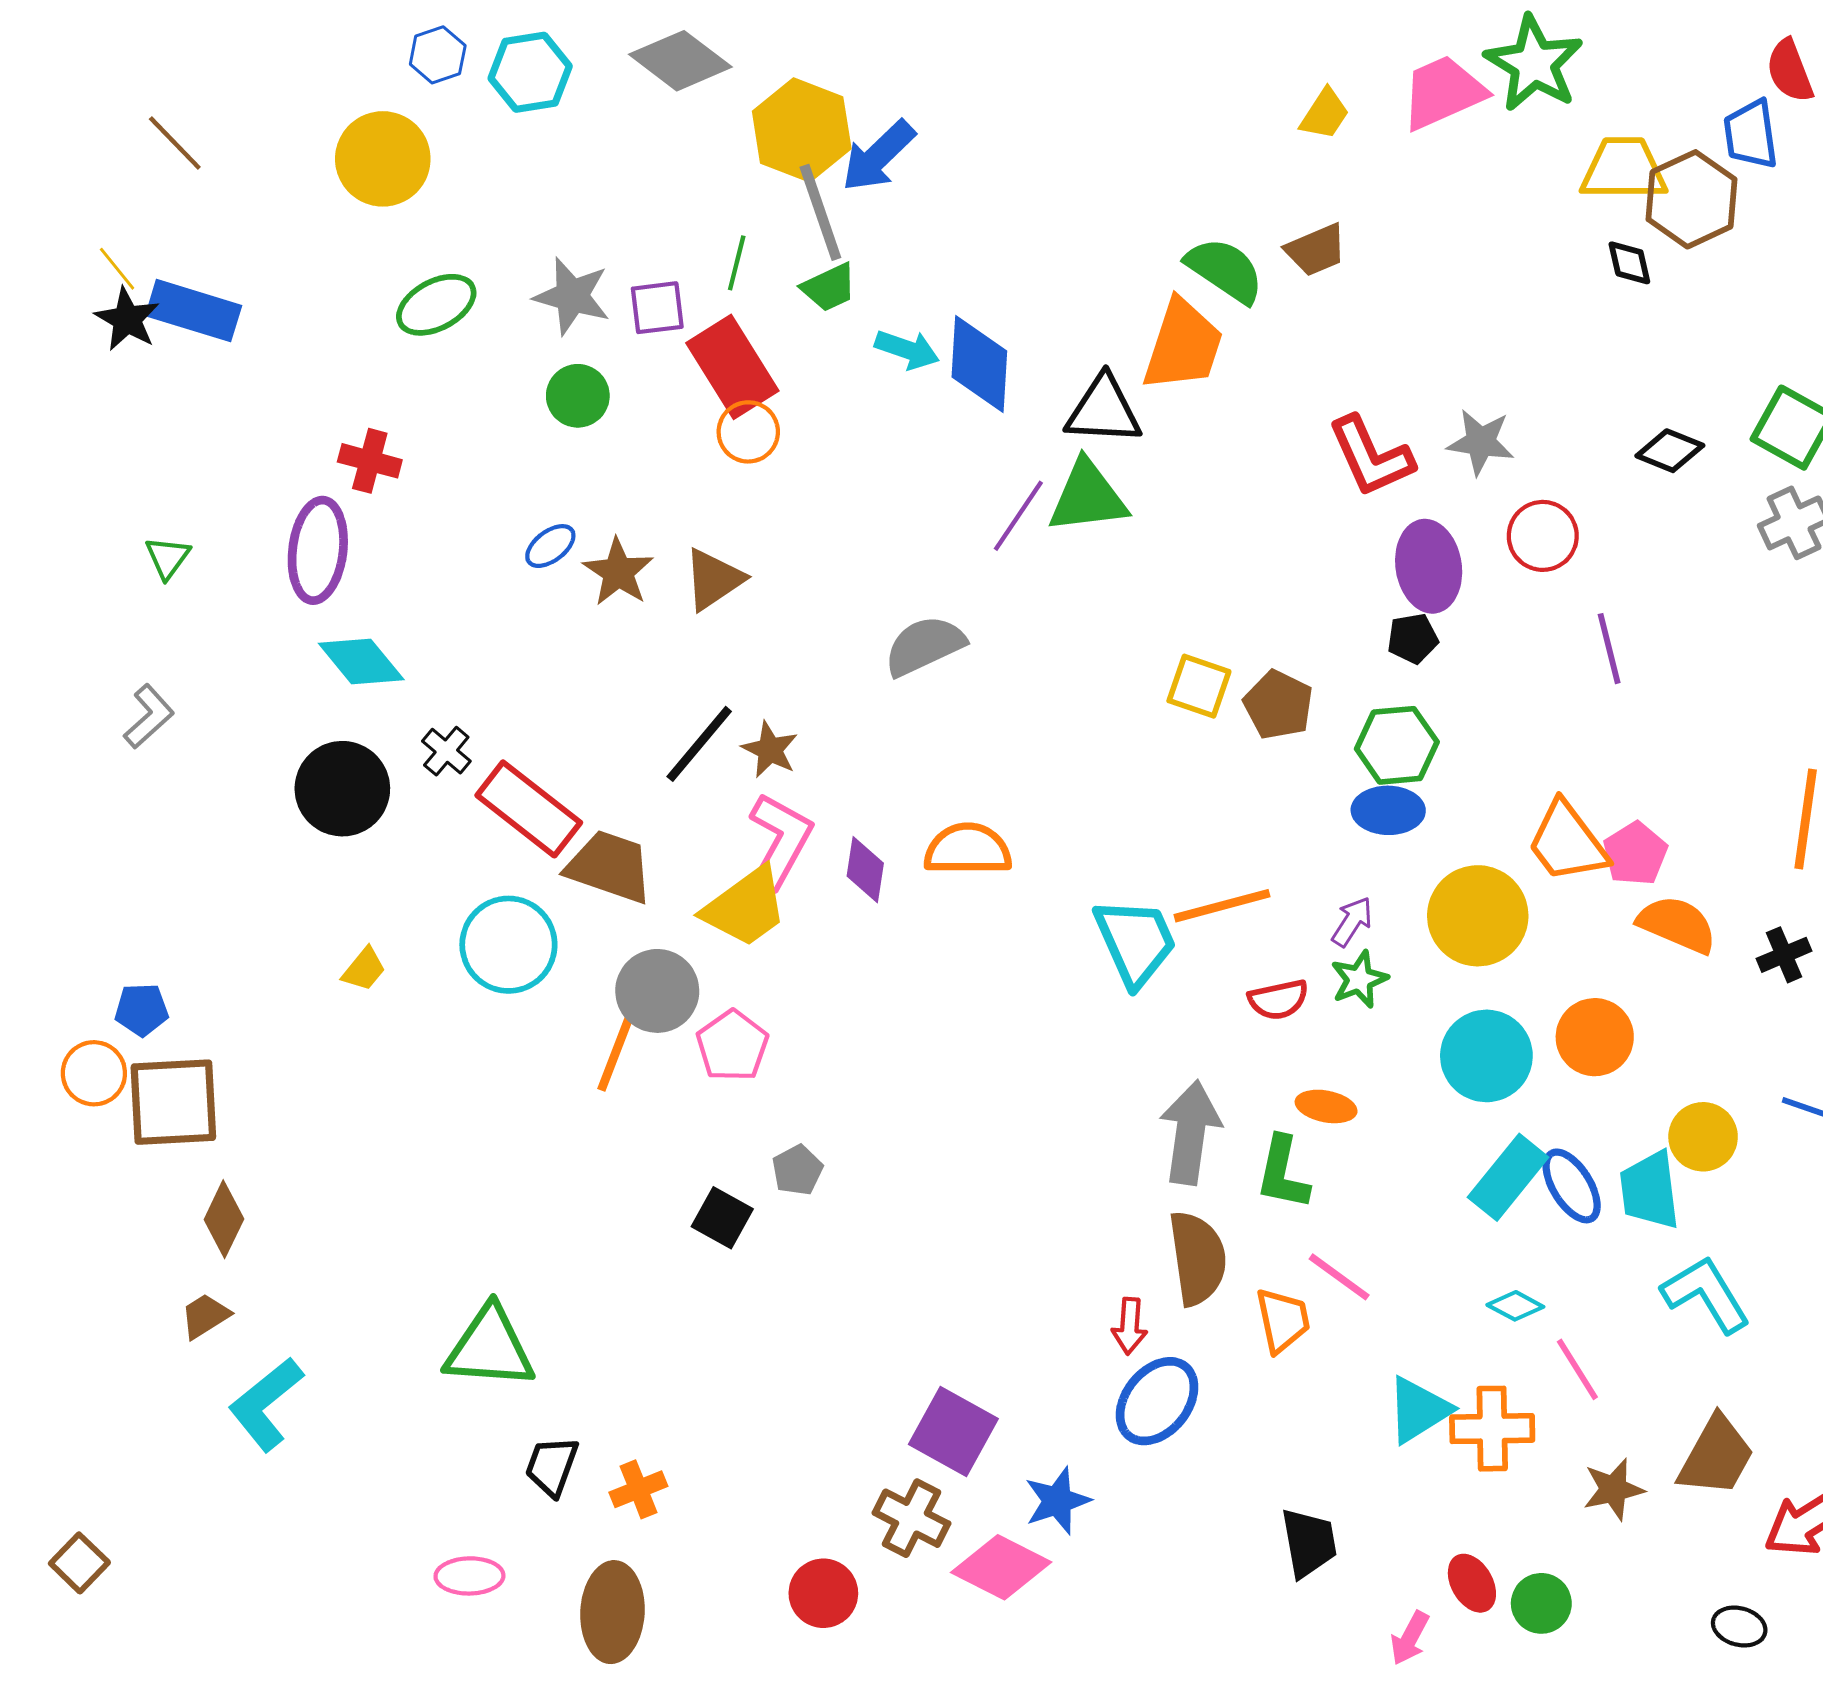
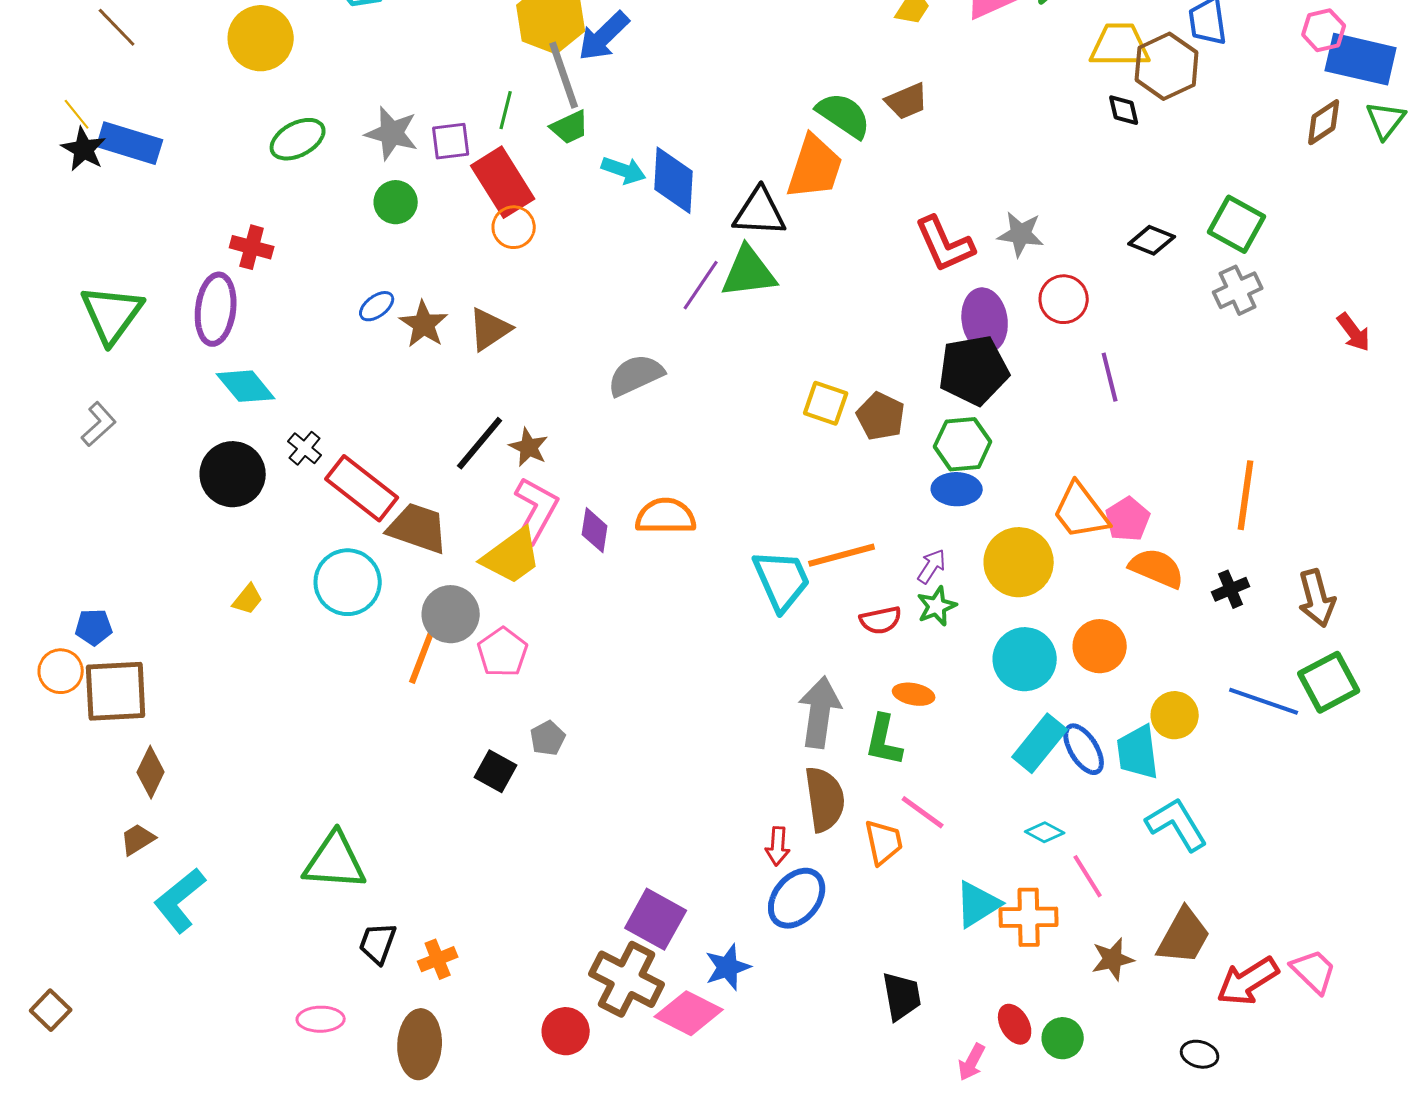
green triangle: (168, 558) -> (112, 314), size x2.0
black pentagon: (1413, 638) -> (974, 370), size x2.0
brown cross: (911, 1518) -> (627, 979), size x1.4

